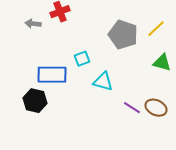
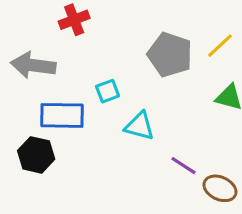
gray arrow: (33, 24) -> (33, 65), moved, size x1.8
brown ellipse: (156, 108) -> (220, 188), moved

